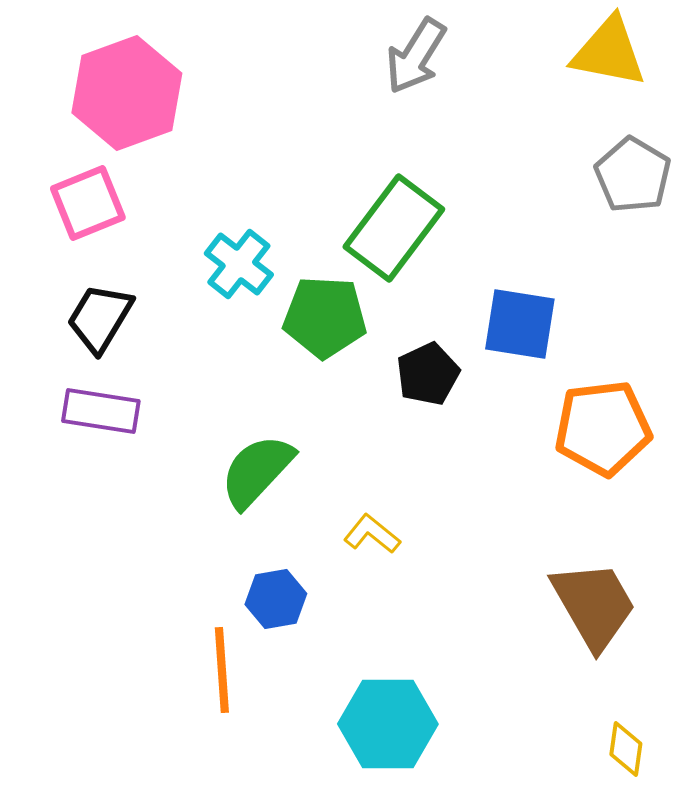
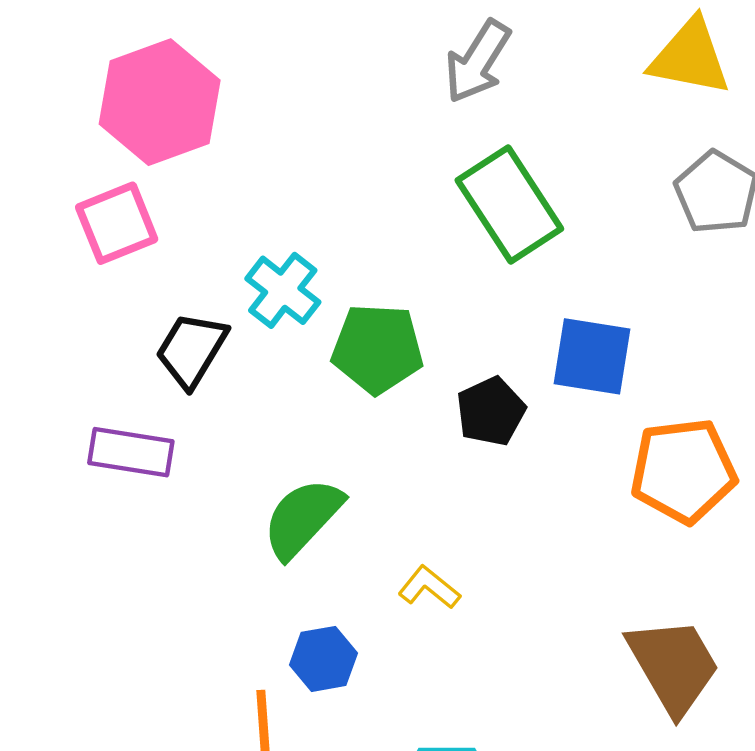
green rectangle: (394, 228) -> (509, 204), moved, turned -70
black trapezoid: (100, 318) -> (191, 350), moved

